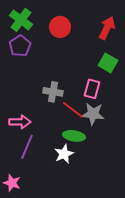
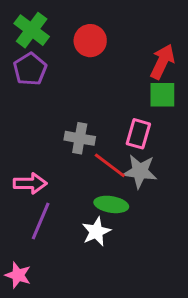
red arrow: (107, 28) -> (162, 62), moved
green square: (108, 63) -> (162, 95), turned -30

